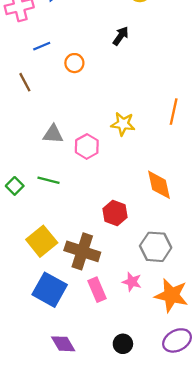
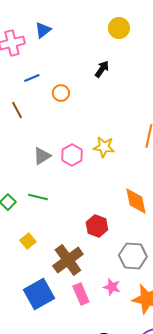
gray triangle: (53, 134) -> (42, 156), turned -36
pink hexagon: (87, 146) -> (72, 155), moved
yellow square: (42, 241) -> (28, 241), moved, size x0.6
brown cross: (82, 251) -> (68, 260), turned 36
blue square: (50, 290) -> (39, 294), turned 32

